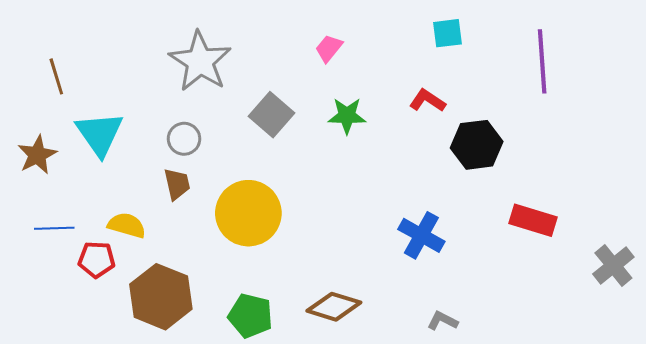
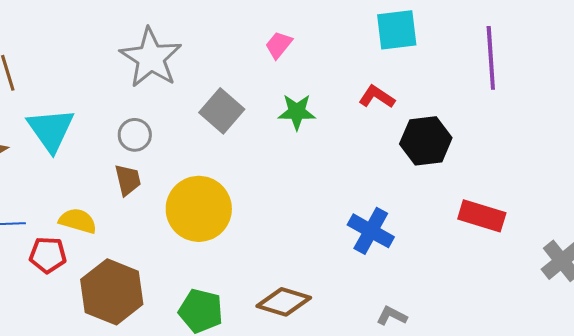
cyan square: (447, 33) -> (397, 30), size x1.4

